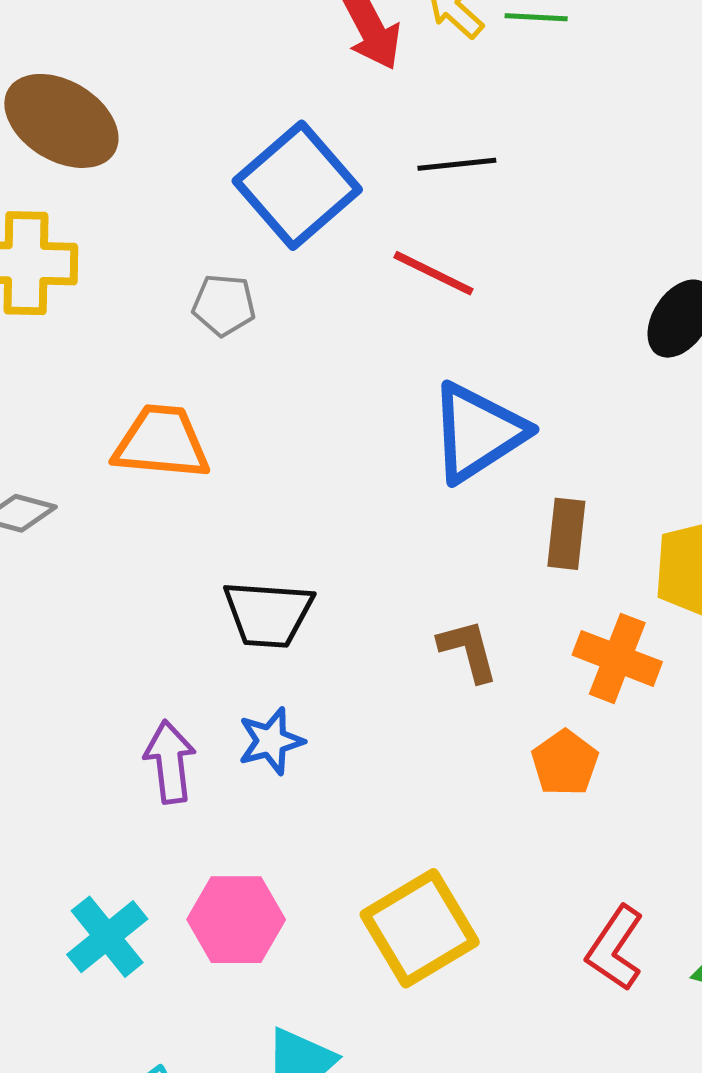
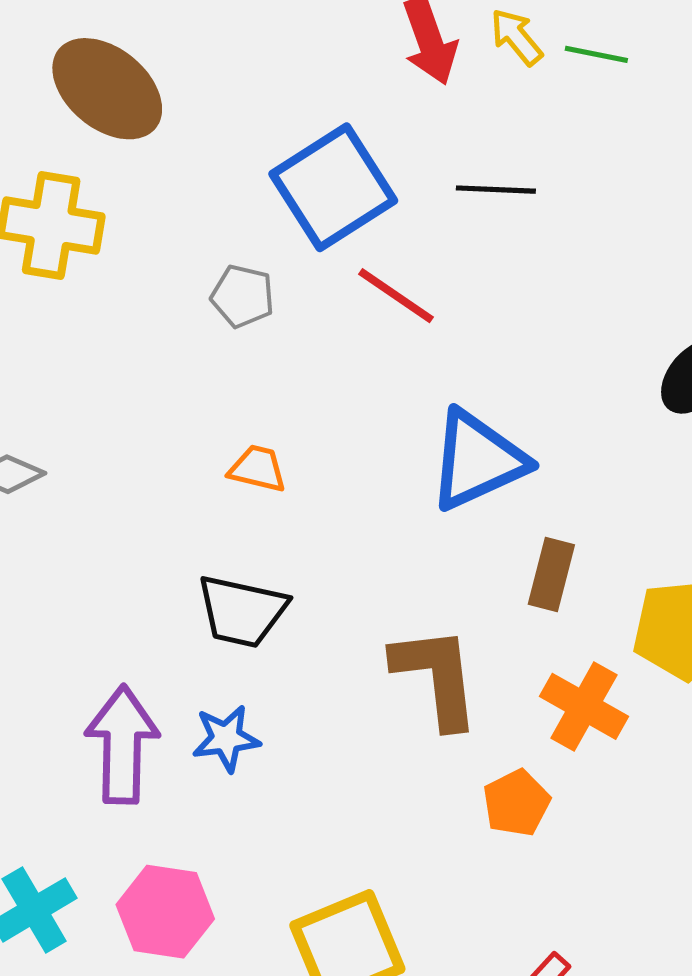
red line: (433, 273) -> (396, 296), moved
orange trapezoid: (161, 442) -> (258, 469), moved, size x0.6
brown L-shape: (468, 650) -> (436, 677), size x1.6
purple arrow: (170, 762) -> (122, 745), size x1.4

